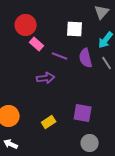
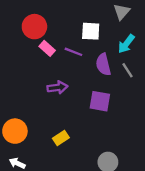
purple line: (60, 56) -> (73, 52), moved
purple square: (83, 113) -> (100, 101), moved

